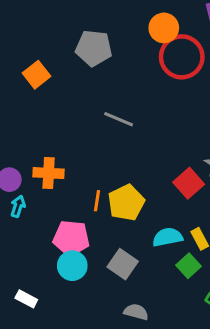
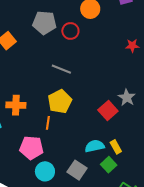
red circle: (182, 57) -> (70, 31), moved, size x0.6
yellow pentagon: (126, 203) -> (60, 101), moved
gray square: (123, 264) -> (77, 170), moved
cyan circle: (72, 266) -> (45, 171), moved

